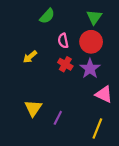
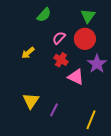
pink semicircle: (63, 41) -> (59, 38), turned 56
purple star: (90, 69) -> (97, 64), moved
pink triangle: (104, 94) -> (76, 77), moved

